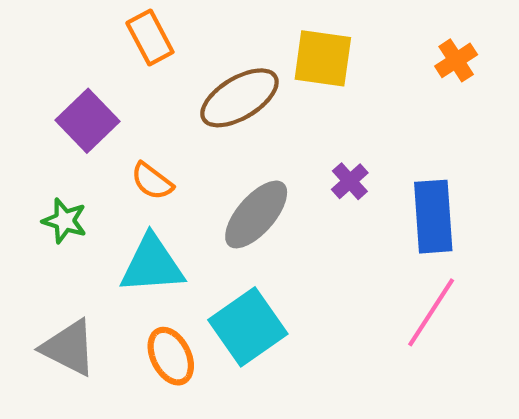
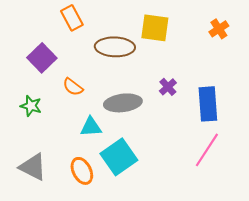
brown ellipse: (239, 98) -> (115, 47), turned 33
gray ellipse: (256, 214) -> (123, 103), turned 42
cyan triangle: (152, 264) -> (91, 127), moved, size x0.7

